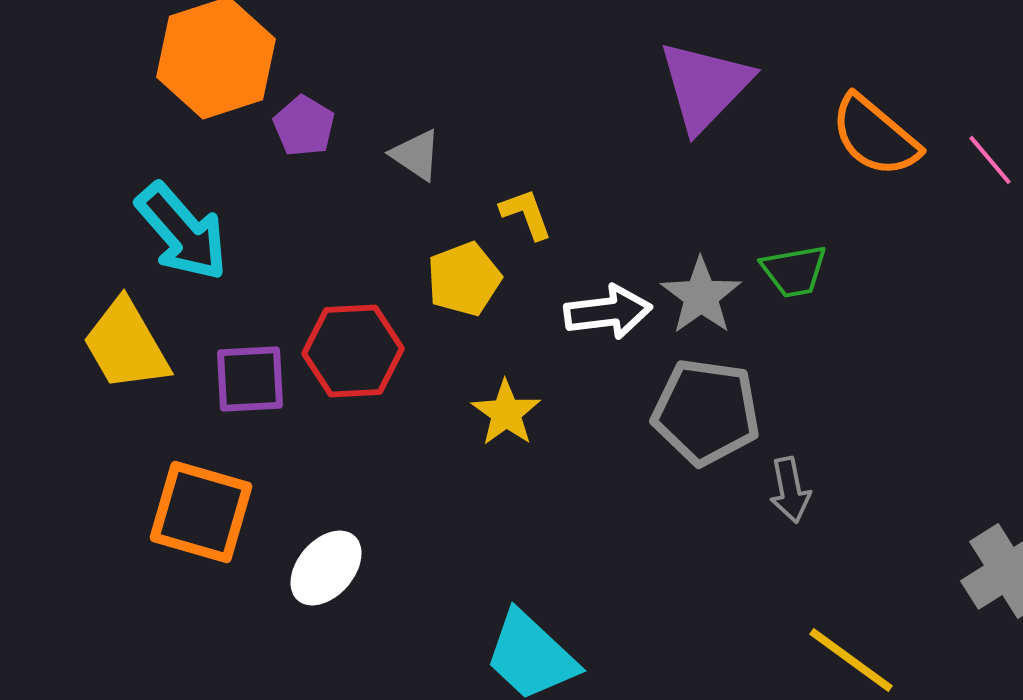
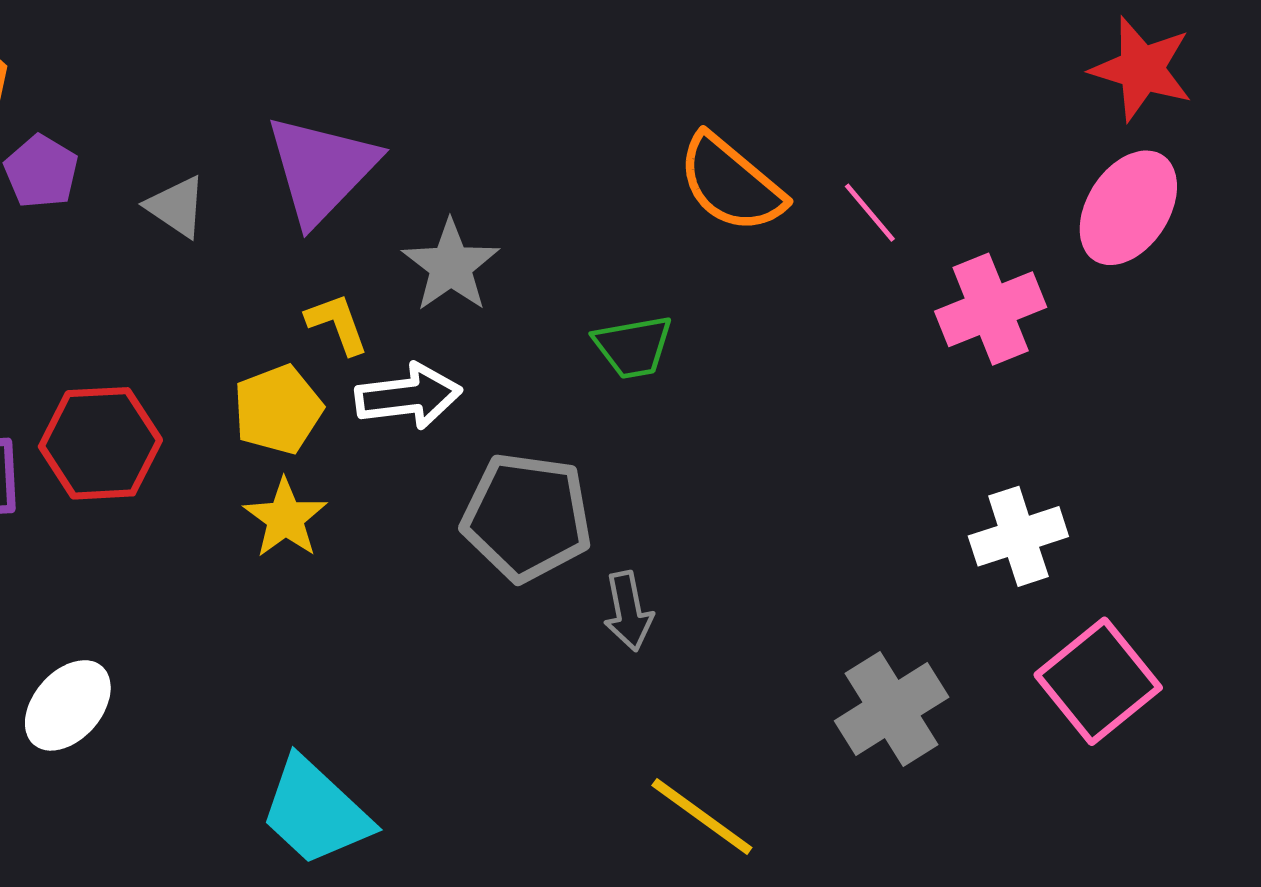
purple triangle: (705, 86) -> (321, 169), moved
yellow L-shape: (526, 214) -> (337, 324), moved
yellow pentagon: (464, 279) -> (278, 409), moved
gray star: (701, 296) -> (451, 266), moved

